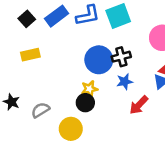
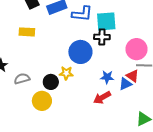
black cross: (121, 57) -> (102, 37), moved
blue star: (125, 82) -> (107, 77), moved
black circle: (85, 103) -> (51, 82), moved

